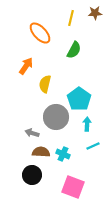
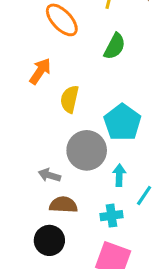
cyan arrow: (87, 124) -> (119, 175), moved
cyan line: (93, 146) -> (144, 195), turned -32
cyan cross: (63, 154) -> (111, 216), moved, turned -32

